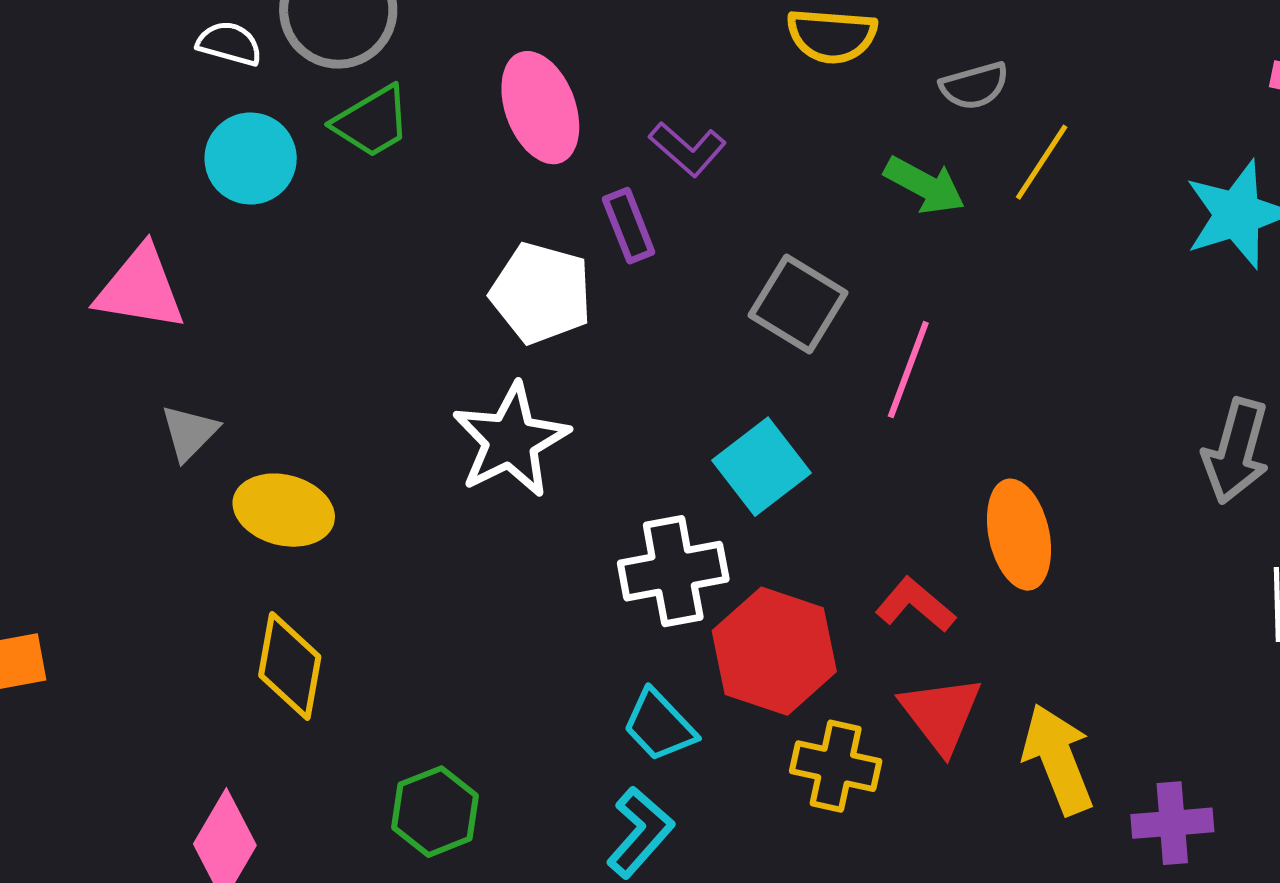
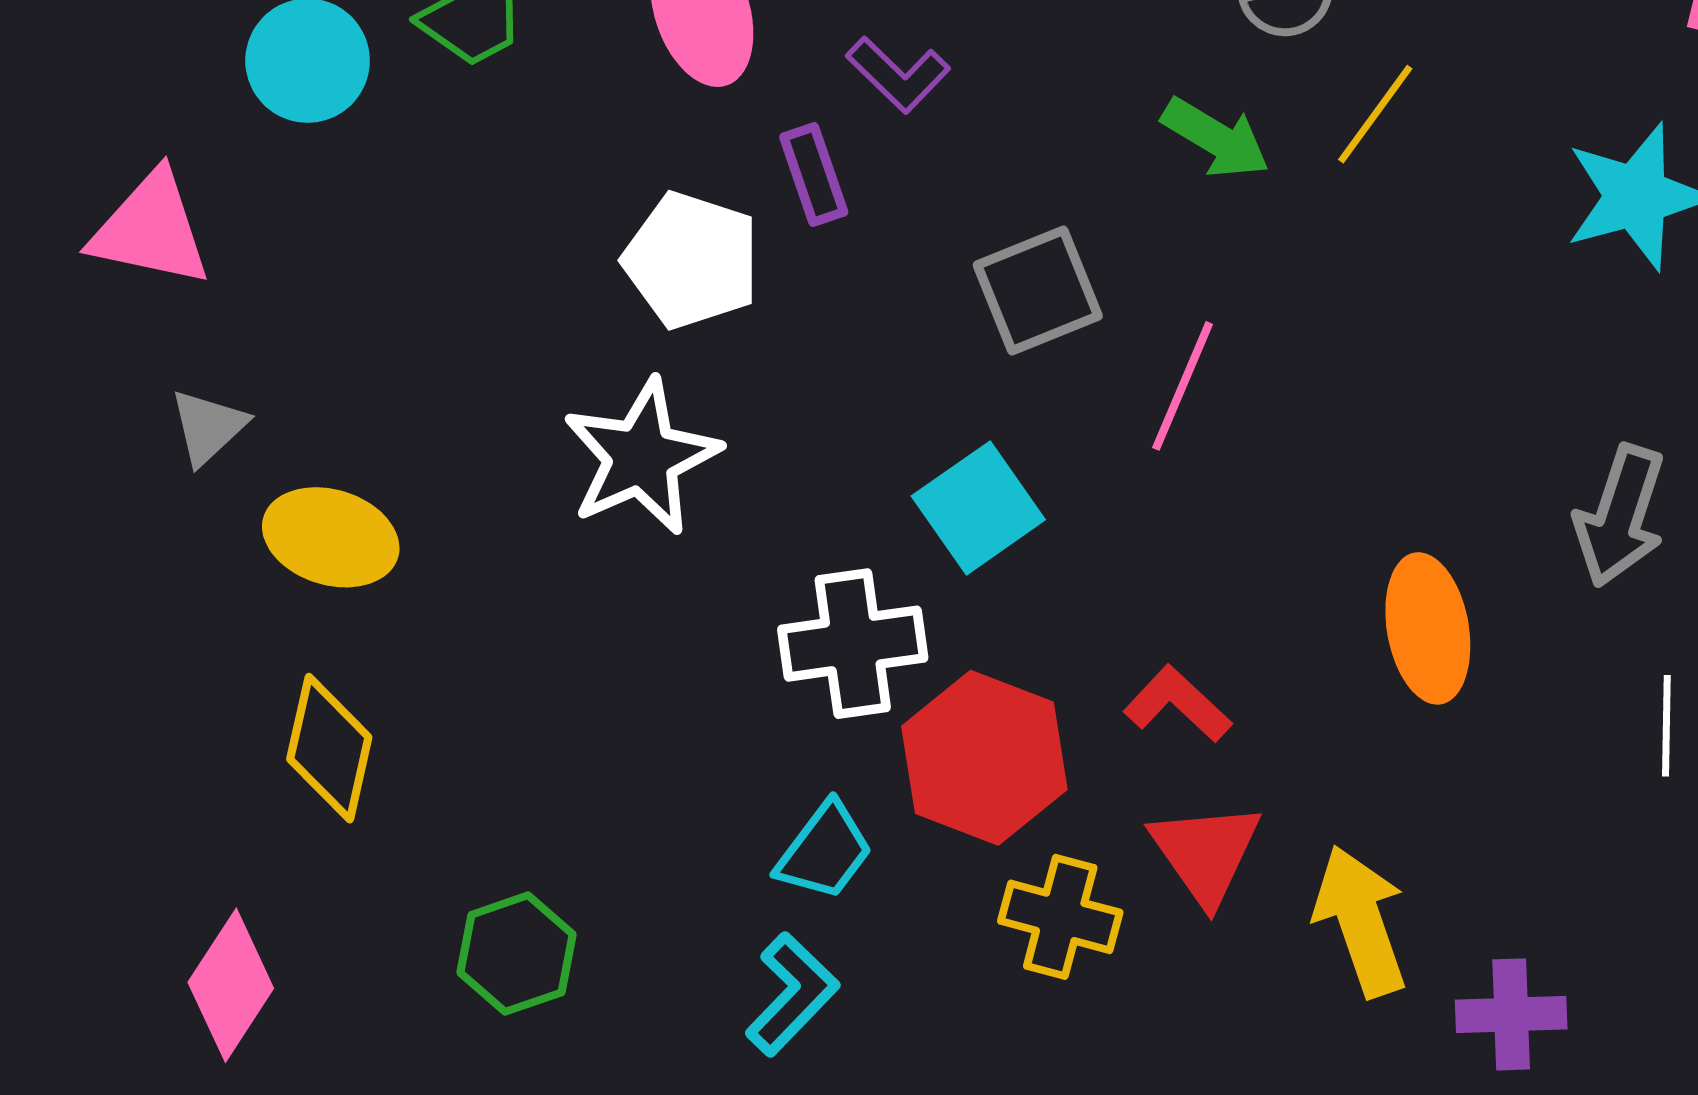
gray square: (798, 304) -> (1038, 291), turned 34
orange ellipse: (1019, 535) -> (1428, 628), moved
cyan trapezoid: (659, 726) -> (825, 851), turned -102

